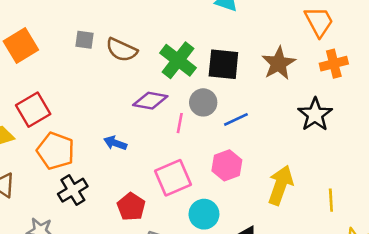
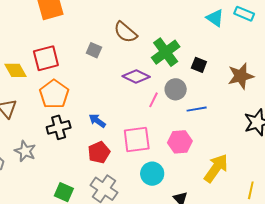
gray square: (84, 40) -> (94, 50), moved
black square: (223, 64) -> (199, 65), size x0.6
blue arrow: (115, 143) -> (97, 121), moved

